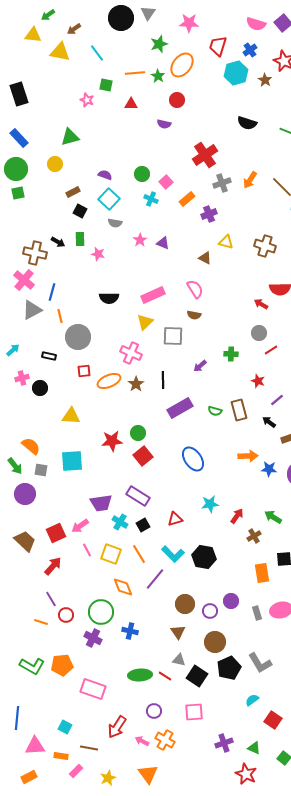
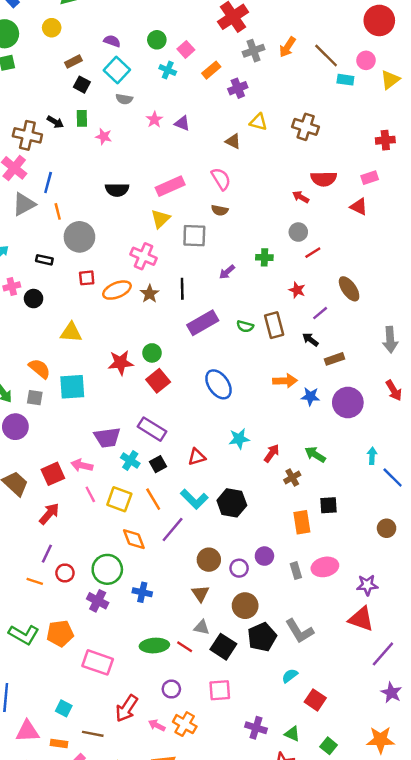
orange semicircle: (31, 446) -> (40, 369), moved
pink arrow: (80, 526) -> (82, 465), turned 48
purple line: (51, 599) -> (47, 554), turned 56
purple cross: (224, 743) -> (256, 728), turned 36

